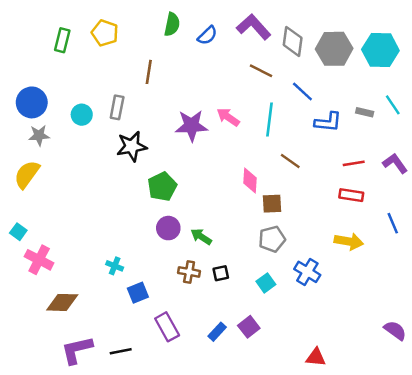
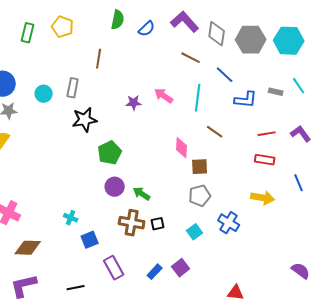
purple star: (191, 126) -> (134, 103), size x0.6
brown cross: (189, 272) -> (132, 223), size x1.4
purple L-shape: (77, 350) -> (24, 286), moved

